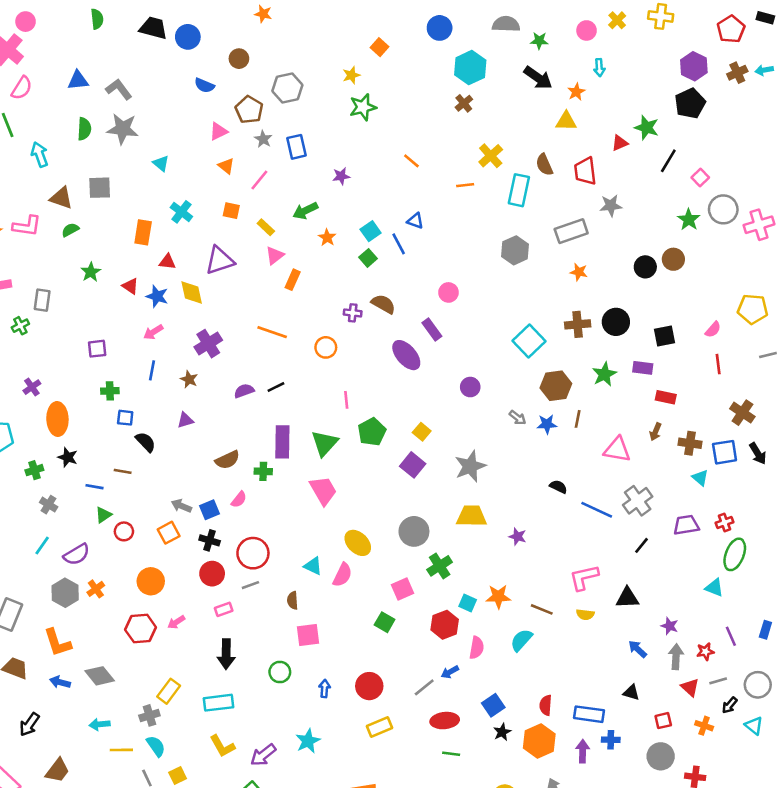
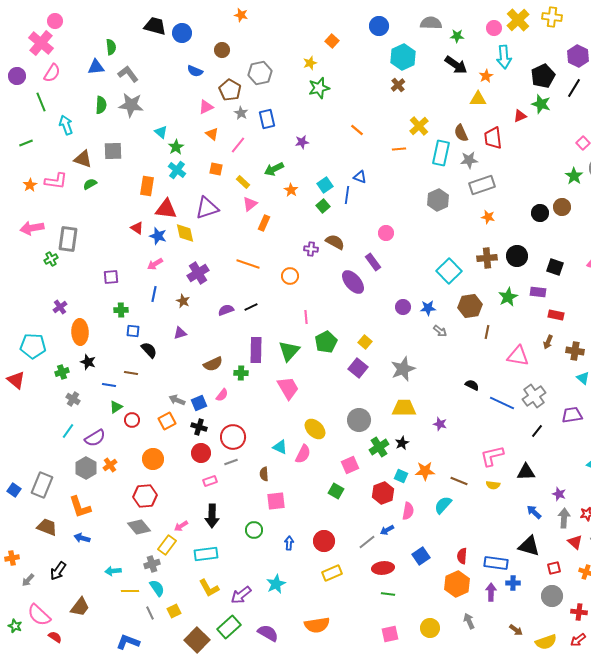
green semicircle: (97, 19) -> (111, 47), moved
yellow cross: (617, 20) -> (518, 20), size x1.6
cyan arrow: (599, 68) -> (504, 57), size x1.6
black pentagon: (690, 103) -> (543, 76), moved
black line: (668, 161) -> (574, 88), moved
gray star: (611, 206) -> (469, 160), moved
blue line: (399, 244) -> (347, 195), turned 36
red triangle: (167, 262) -> (166, 209), size x1.6
green star: (91, 272) -> (176, 147), moved
gray rectangle: (42, 300) -> (68, 239), size x1.4
black square: (664, 336) -> (555, 267), turned 30
blue star: (547, 424) -> (428, 308), moved
pink arrow: (176, 622) -> (181, 526), moved
gray diamond: (100, 676) -> (139, 527), moved
black triangle: (631, 692) -> (529, 546), size x1.6
black star: (502, 732) -> (402, 443), moved

